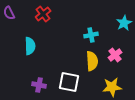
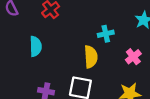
yellow semicircle: (92, 61) -> (91, 57), moved

